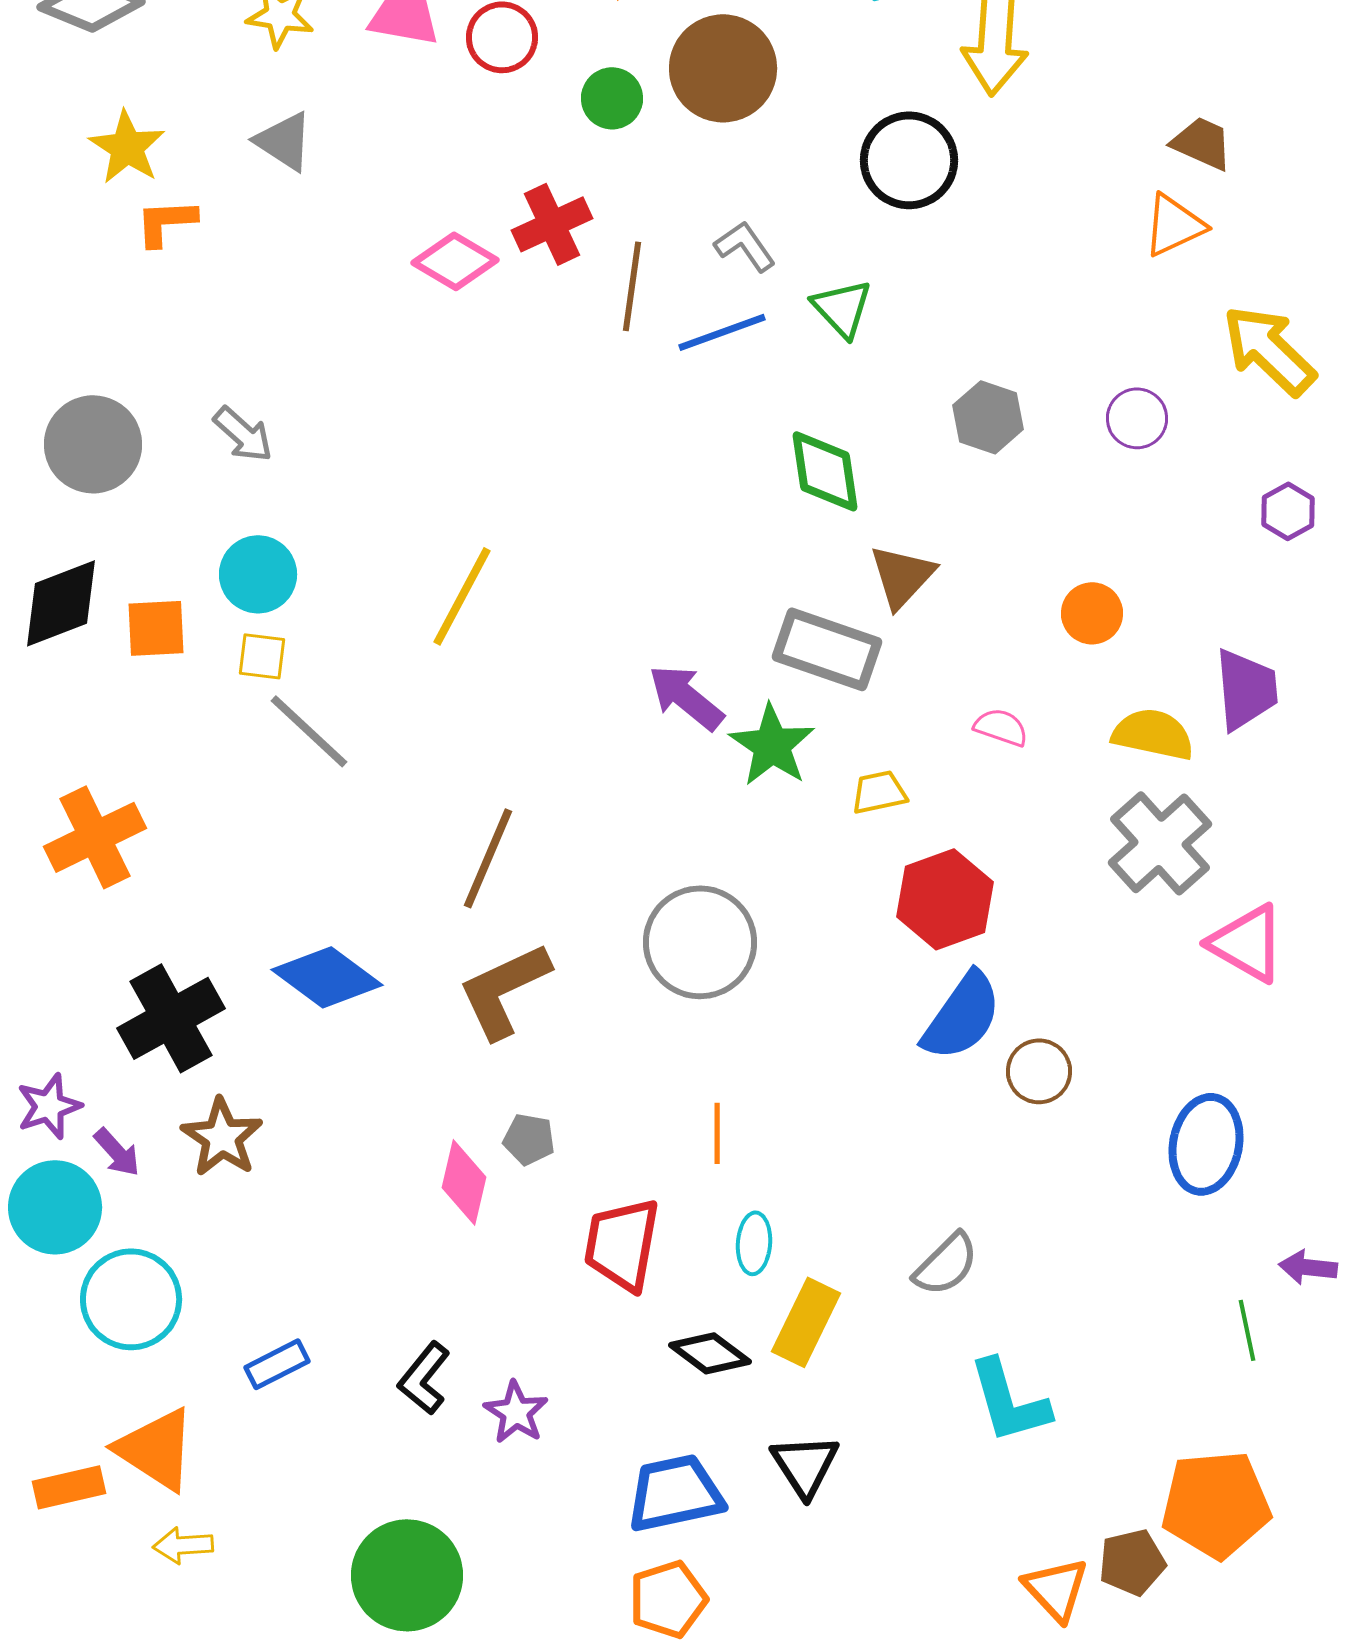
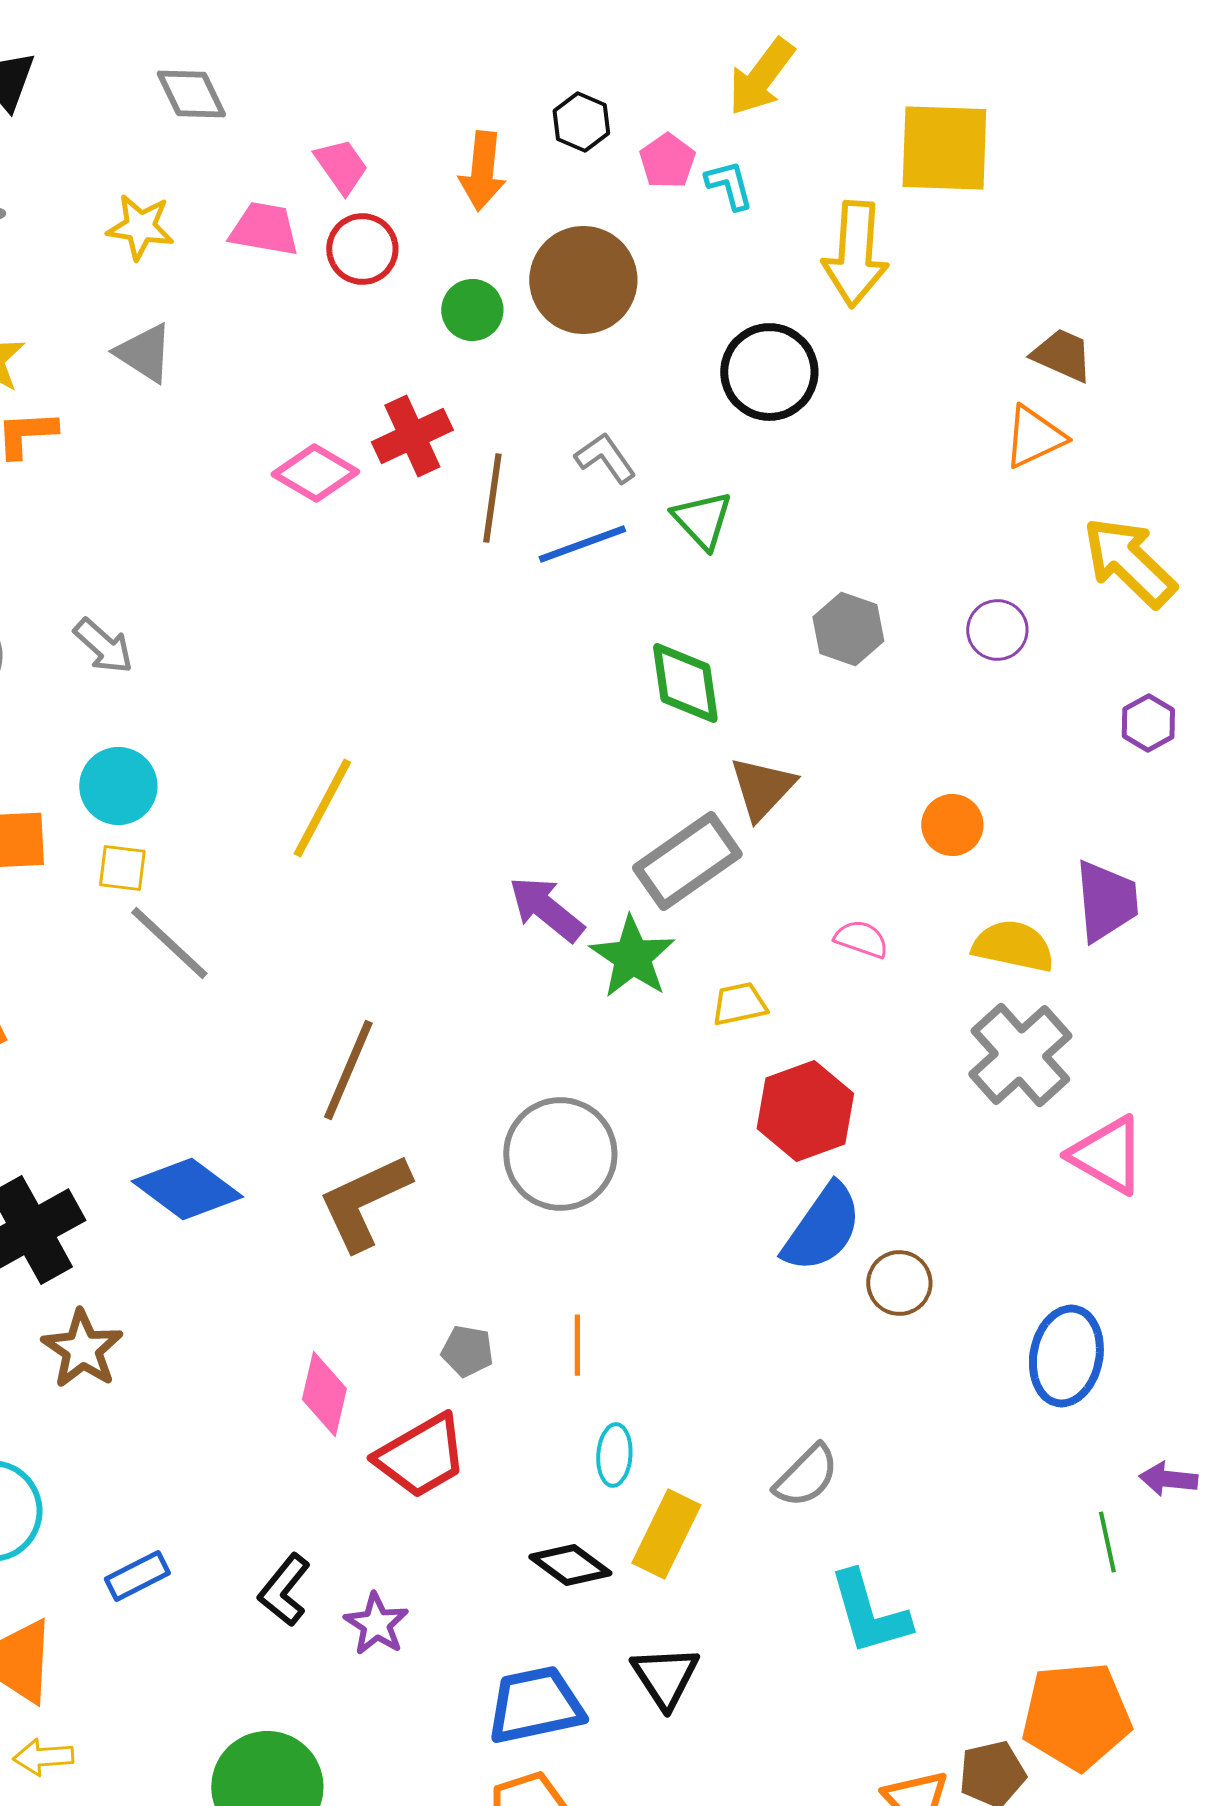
gray rectangle: (827, 649) -> (687, 861), turned -54
gray pentagon: (529, 1139) -> (467, 1351), moved
red trapezoid: (622, 1244) -> (421, 1456), moved, turned -130

